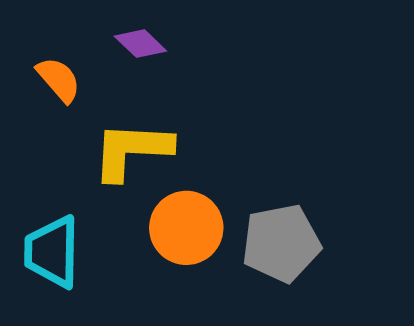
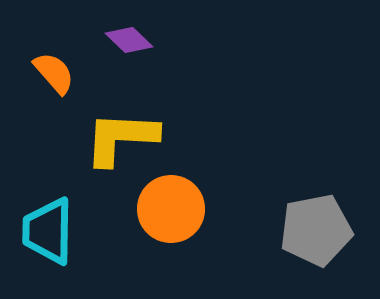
gray pentagon: (281, 243) -> (316, 230), moved

